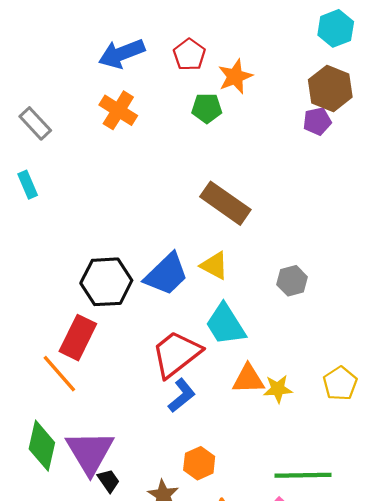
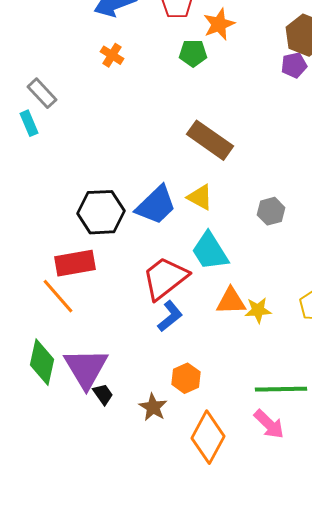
orange cross: (118, 110) -> (112, 55), size x0.7
gray rectangle: (35, 123) -> (42, 93), moved
red rectangle: (78, 338) -> (75, 263), turned 54

